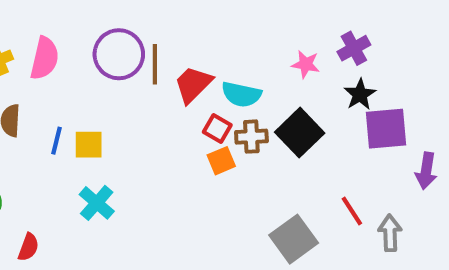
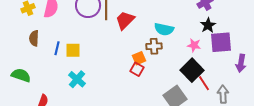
pink star: (306, 64) -> (194, 45), moved
cyan semicircle: (241, 94) -> (164, 29), moved
red square: (217, 129) -> (137, 69), moved
black square: (300, 133) -> (192, 70), moved

